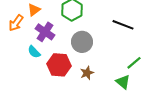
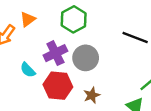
purple cross: (45, 32) -> (55, 53), moved, turned 30

